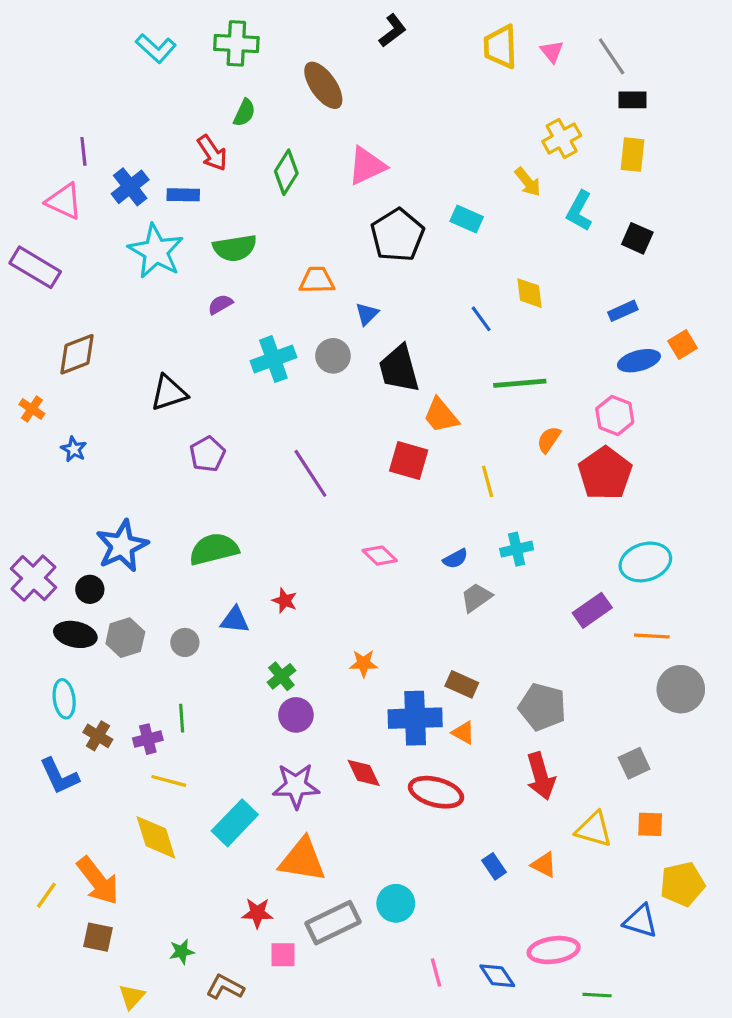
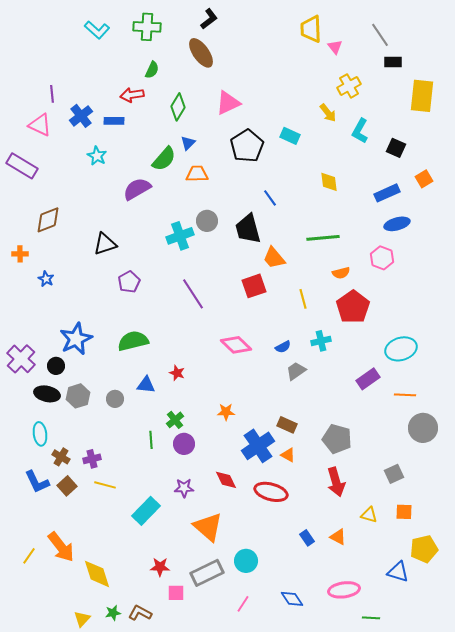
black L-shape: (393, 31) -> (209, 19), moved
pink triangle: (552, 52) -> (335, 47), moved
red arrow: (212, 153) -> (132, 95), turned 115
yellow rectangle: (632, 155) -> (422, 96), moved, size x1.5
green semicircle: (235, 248) -> (164, 159), moved, turned -40
cyan star: (156, 251) -> (97, 156), size x0.6
purple semicircle: (220, 304) -> (137, 189), size x1.8
blue rectangle: (623, 311) -> (387, 193), size x1.4
blue triangle: (367, 314) -> (188, 143), moved
blue line: (481, 319) -> (270, 198), moved
orange square: (682, 345) -> (424, 179), moved
cyan cross: (273, 359) -> (180, 236), moved
orange cross: (32, 409) -> (20, 254), turned -35
orange semicircle: (549, 440) -> (341, 273), turned -138
red square: (409, 461) -> (254, 286), turned -35
red pentagon: (605, 473) -> (353, 307), moved
pink diamond: (380, 556) -> (236, 345), size x1.4
green line: (182, 718) -> (151, 440), moved
blue cross: (415, 718) -> (258, 446), turned -32
purple star: (296, 786) -> (184, 488), size x0.7
yellow triangle: (594, 829) -> (369, 515), size x0.7
yellow diamond: (156, 837) -> (97, 574), moved
orange triangle: (302, 860) -> (208, 527), moved, turned 32
brown square: (98, 937) -> (67, 486), moved, turned 36
green star: (182, 952) -> (113, 613), moved
pink line: (436, 973) -> (243, 604), moved, turned 48
blue diamond: (497, 976) -> (292, 599), moved

